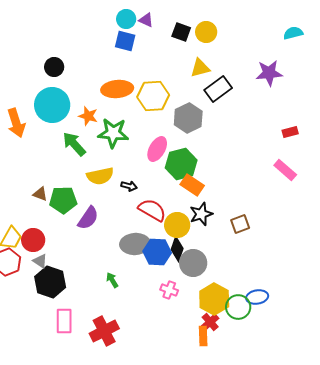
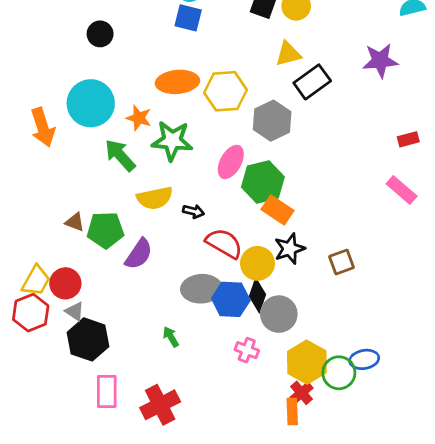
black circle: (54, 67) -> (100, 34), moved

